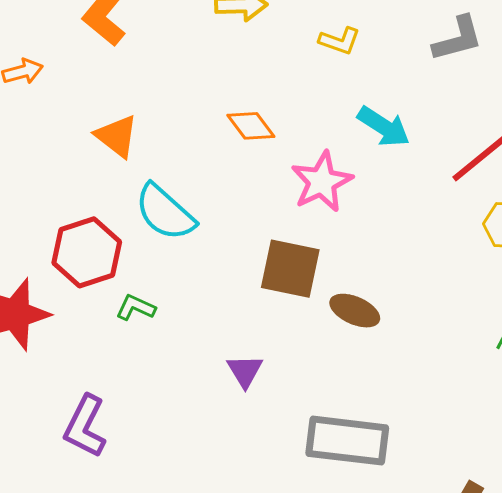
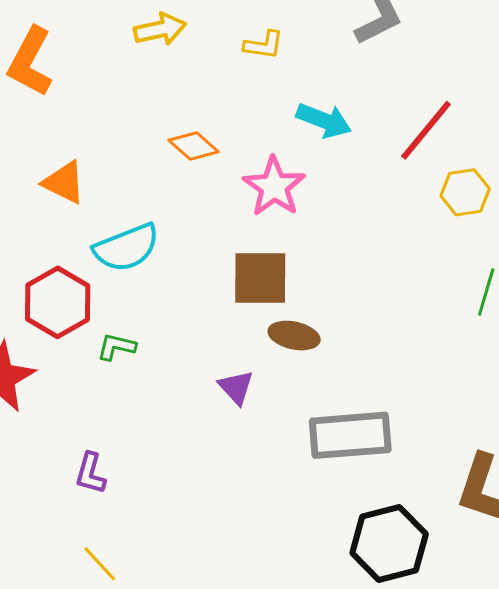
cyan semicircle: (165, 212) -> (126, 248), turned -52
brown ellipse: (355, 311) -> (294, 336), moved
purple L-shape: (85, 426) -> (90, 473), size x0.7

